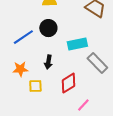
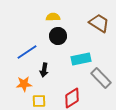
black circle: (48, 28) -> (58, 36), moved
black arrow: (48, 62) -> (44, 70), moved

